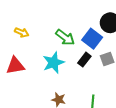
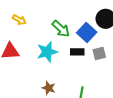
black rectangle: (84, 60) -> (77, 52), turned 48

